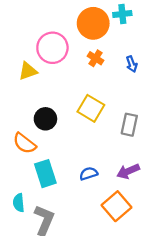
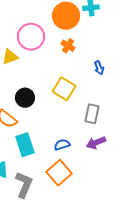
blue arrow: (132, 64) -> (99, 68), moved
gray rectangle: (129, 125) -> (92, 114), moved
orange square: (117, 206) -> (59, 173), moved

